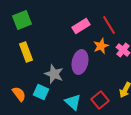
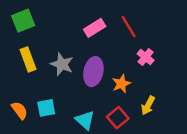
orange star: (101, 46) -> (121, 84), moved
gray star: (54, 74) -> (62, 64), moved
cyan square: (41, 92) -> (46, 108), turned -35

